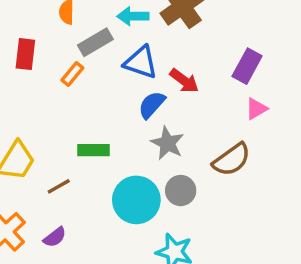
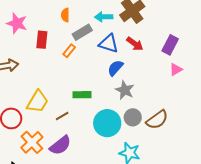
red arrow: (184, 81) -> (135, 44), moved
brown semicircle: (232, 160) -> (157, 120), moved
purple semicircle: (55, 237) -> (60, 145), size x1.6

